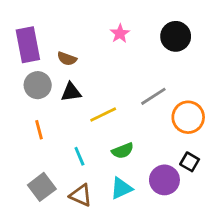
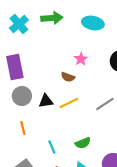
brown semicircle: (67, 59) -> (68, 77), moved
yellow line: (103, 114) -> (69, 103), moved

